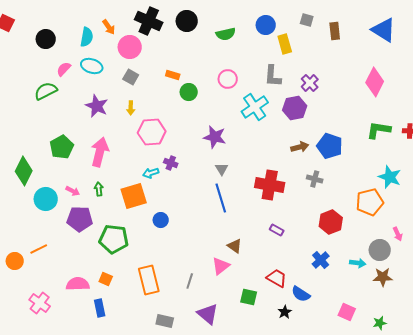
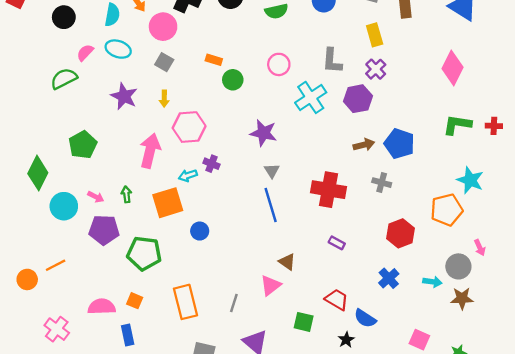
yellow rectangle: (285, 44) -> (375, 35), moved
pink arrow: (100, 152) -> (150, 151), moved

